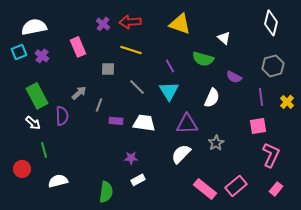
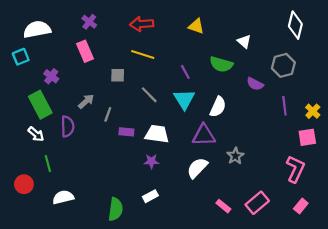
purple cross: (103, 24) -> (89, 22), moved
yellow triangle: (180, 24) -> (196, 26), size x0.7
purple cross: (42, 56) -> (51, 76), moved
gray hexagon: (273, 66) -> (283, 65), moved
white semicircle: (212, 98) -> (218, 107), moved
pink square: (258, 126) -> (307, 137), moved
purple star: (131, 158) -> (151, 161), moved
pink rectangle: (205, 189) -> (223, 206), size x0.6

